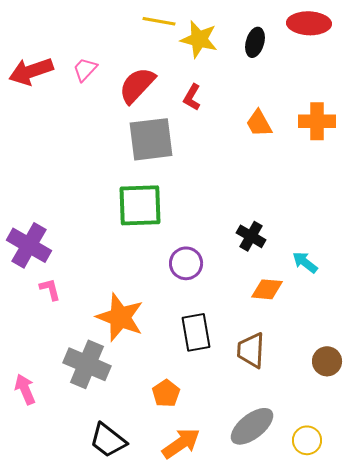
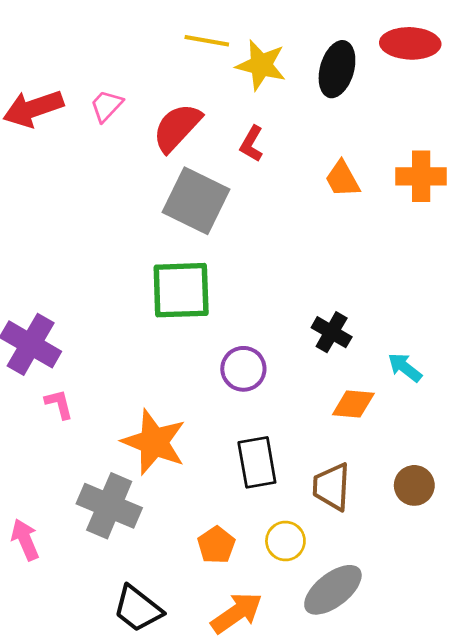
black ellipse: (255, 42) -> (337, 69), size x1.4
gray square: (151, 139) -> (196, 201), turned 33
brown circle: (327, 361) -> (414, 485), moved
yellow circle: (307, 440) -> (285, 541), moved

